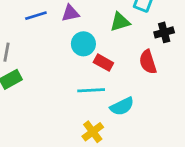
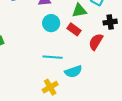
red semicircle: (148, 62) -> (96, 42), turned 42
red rectangle: (103, 63) -> (74, 29), moved

